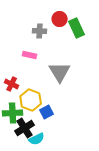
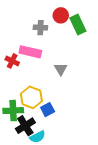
pink rectangle: (30, 55) -> (30, 52), size x1.5
gray triangle: (60, 72) -> (61, 69), size x0.6
red cross: (12, 84) -> (12, 61), moved

